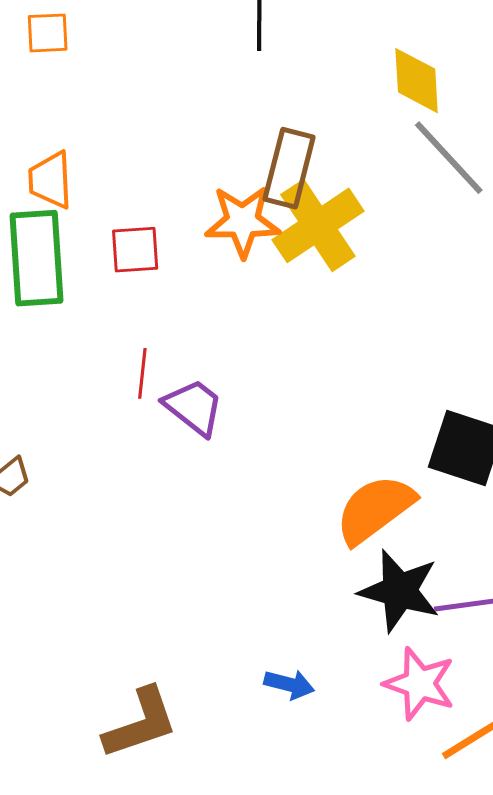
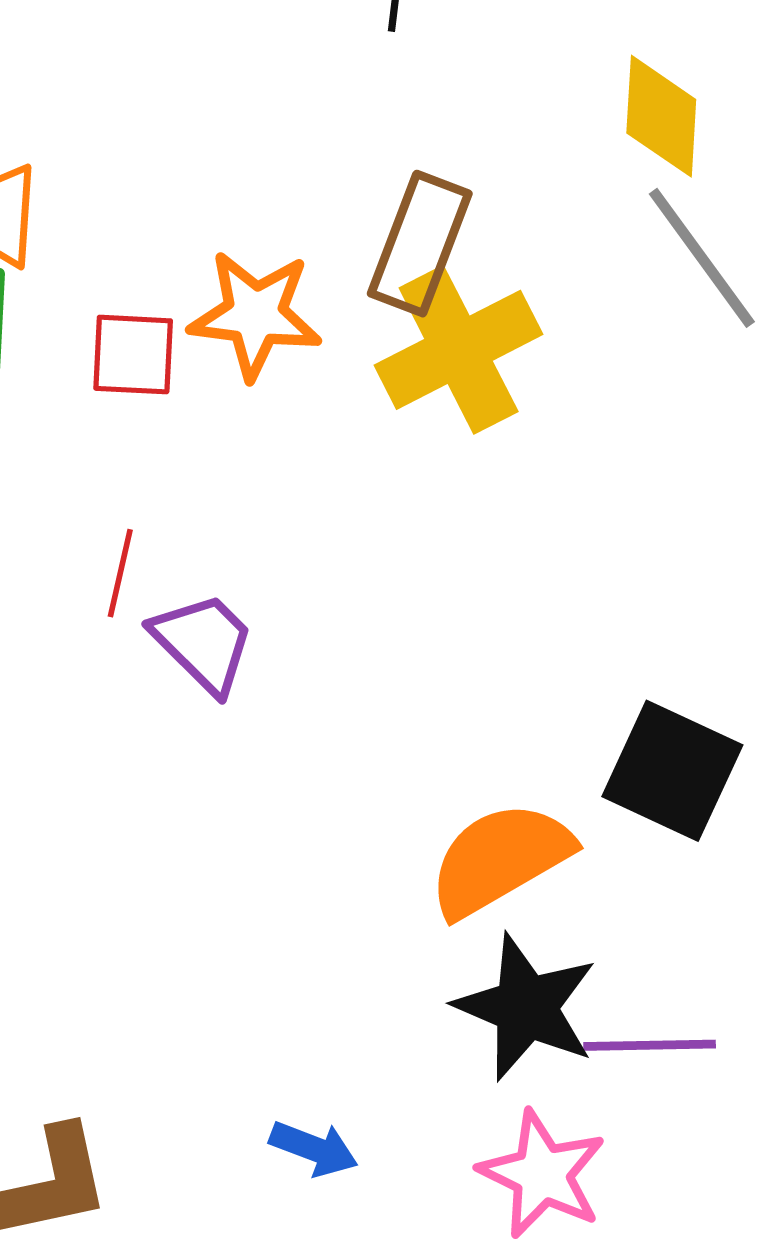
orange star: (243, 221) -> (255, 315), moved

